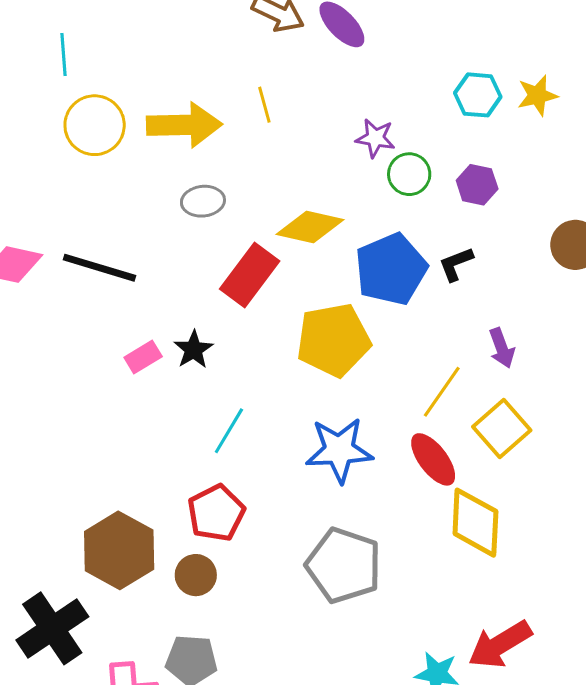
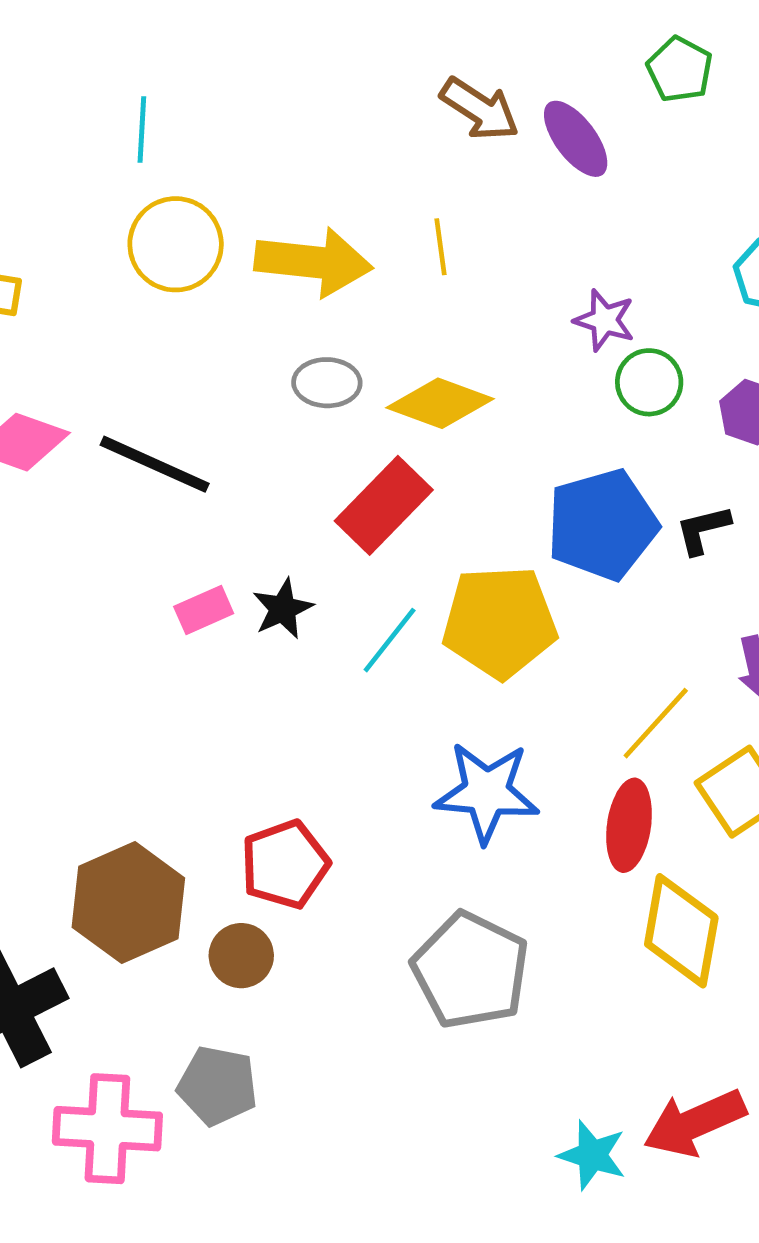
yellow diamond: (310, 227) -> (440, 403), moved
cyan line: (229, 431) -> (390, 640), moved
red ellipse: (433, 459) -> (629, 825), turned 38

